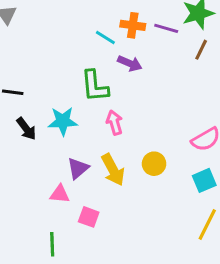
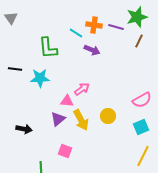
green L-shape: (95, 86) -> (48, 48), moved
cyan star: (63, 121) -> (40, 78), moved
pink arrow: (115, 123) -> (82, 89), turned 70
black arrow: (26, 129) -> (24, 129), moved, turned -42
pink triangle: (60, 194) -> (67, 101), moved

